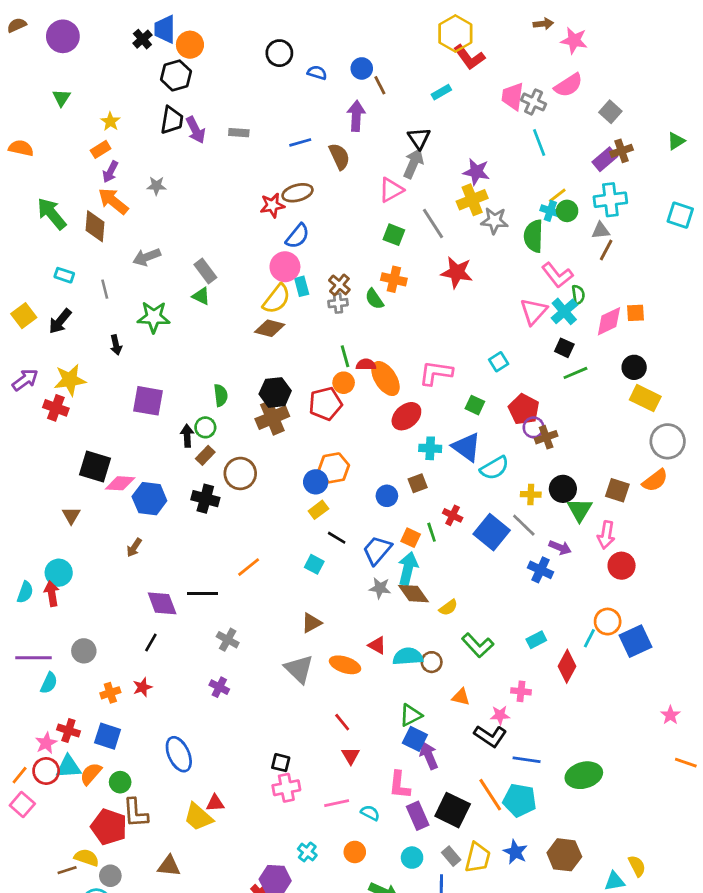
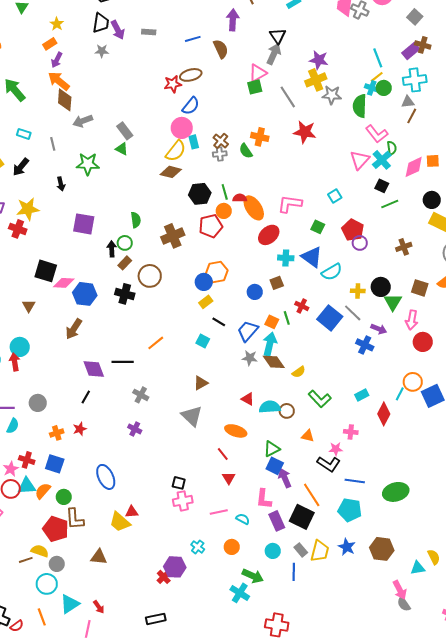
cyan line: (539, 142) -> (378, 58), moved
brown cross: (622, 151) -> (423, 45), turned 35
gray star: (156, 186) -> (102, 51), moved
brown diamond: (95, 226) -> (65, 100), moved
green square: (394, 235) -> (255, 87), moved, turned -35
black hexagon: (275, 392) -> (200, 194), moved
brown cross: (546, 437) -> (404, 247), moved
brown arrow: (134, 548) -> (74, 329), size x1.5
orange ellipse: (345, 665) -> (236, 431), moved
orange line: (490, 795) -> (312, 495), moved

